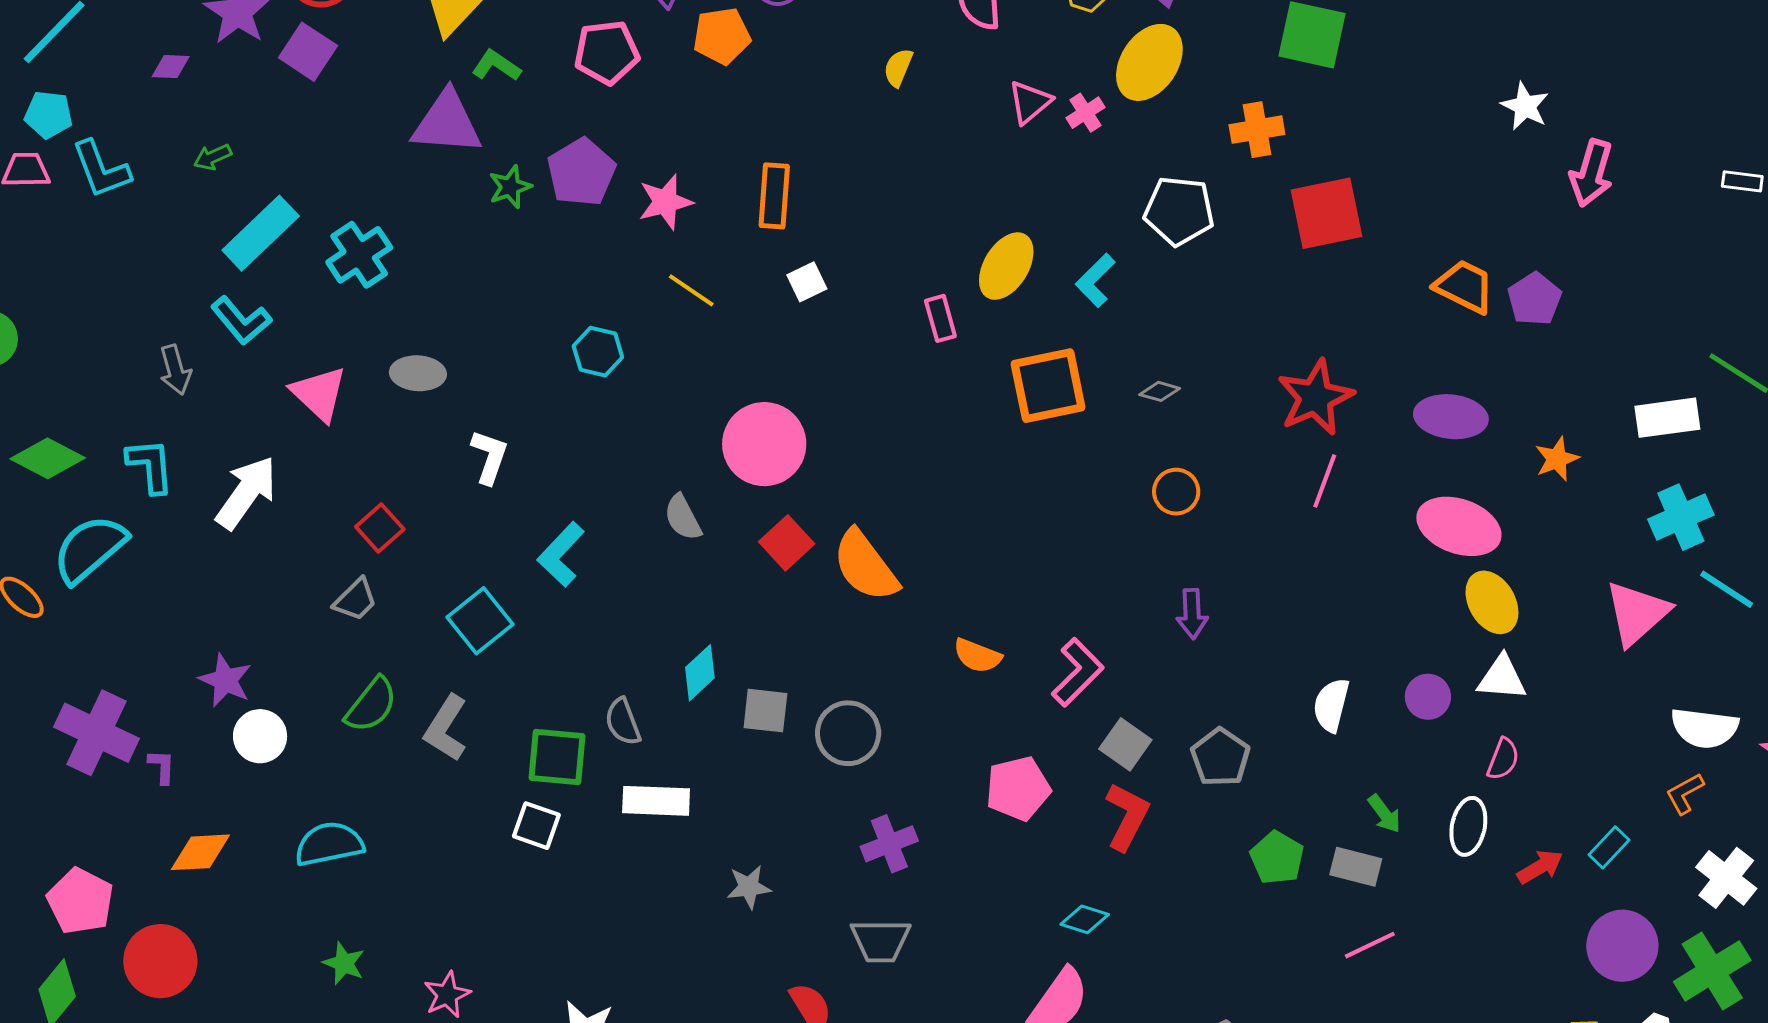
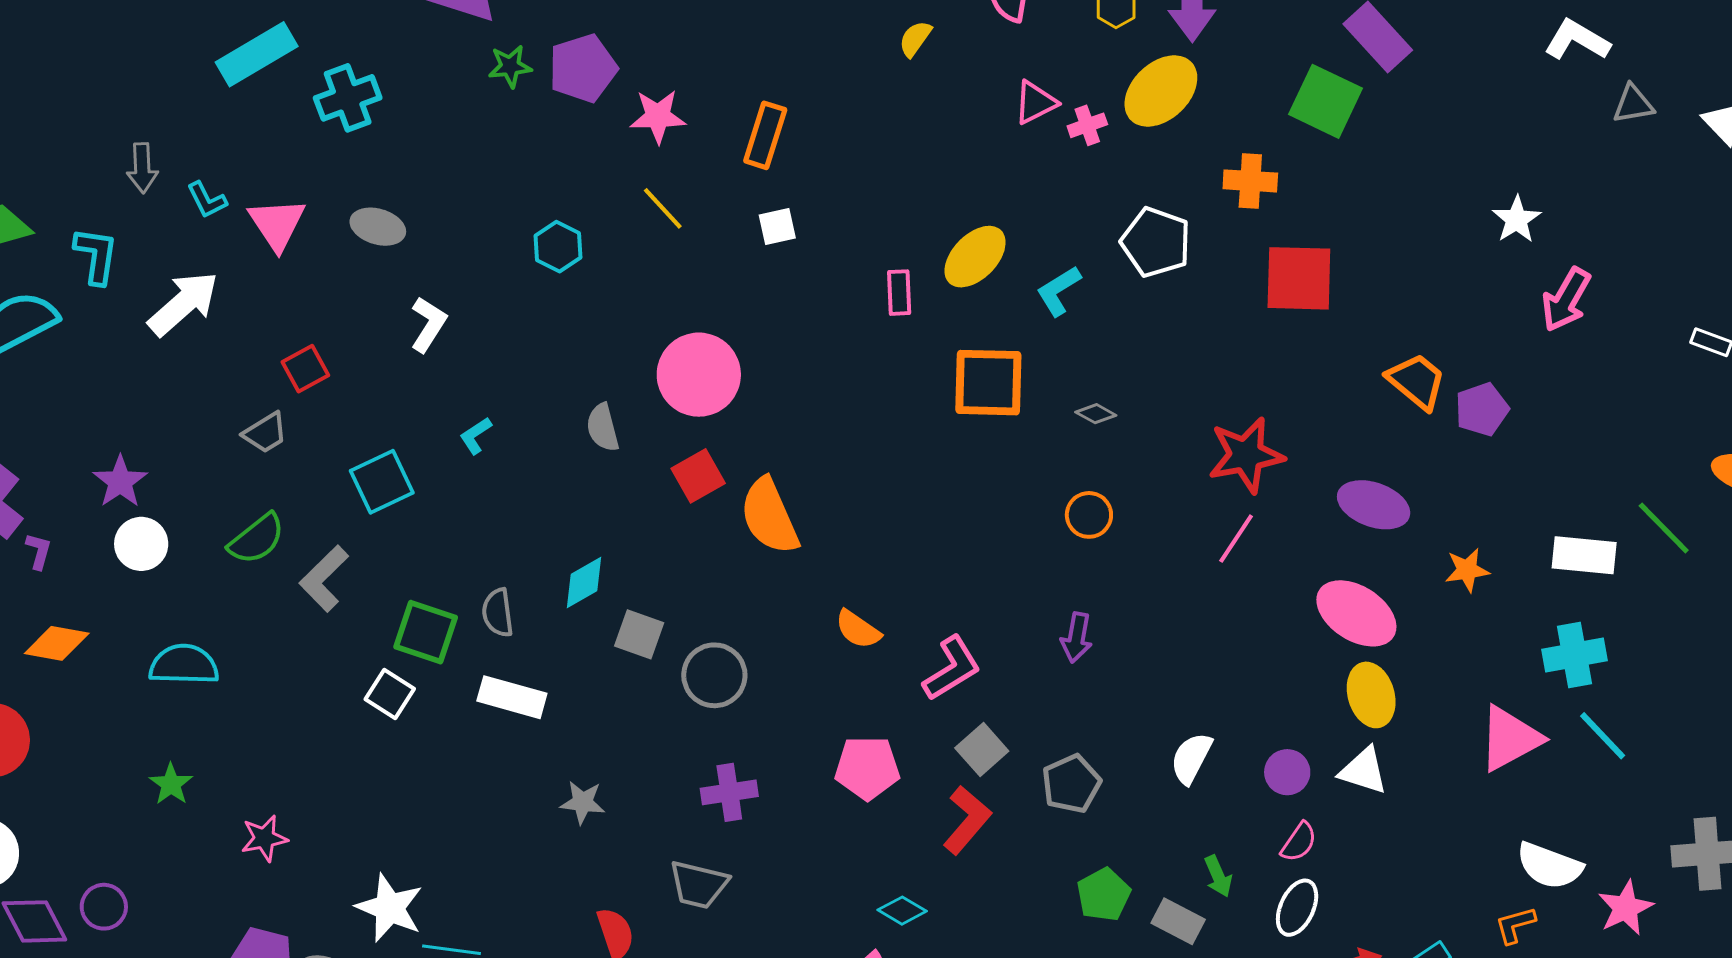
cyan L-shape: (241, 321) -> (207, 200), moved, size x0.7
cyan L-shape: (561, 554) -> (476, 436), size x0.6
pink semicircle: (1503, 759) -> (1299, 842), moved

